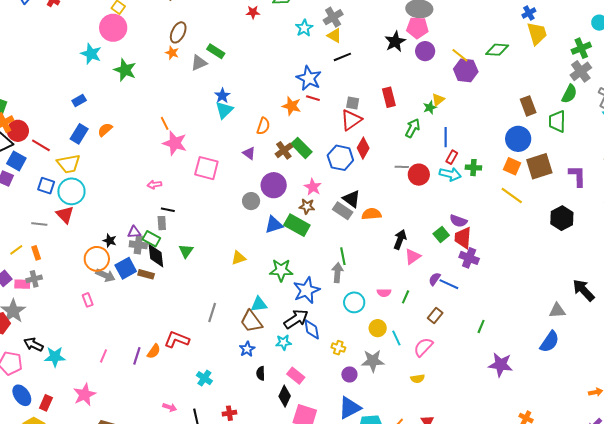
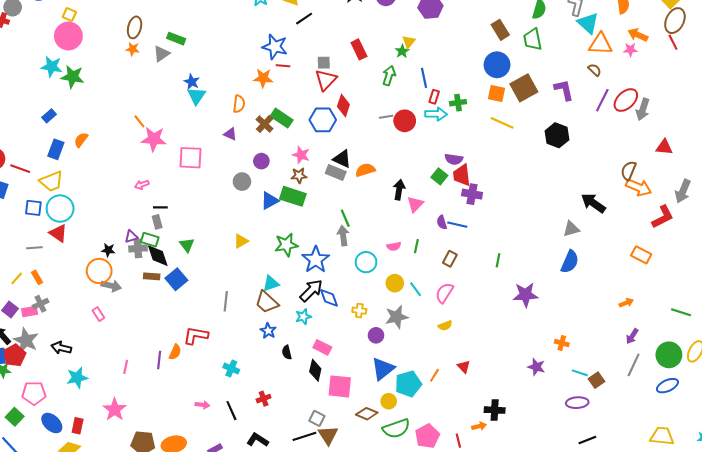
green star: (125, 70) -> (73, 77), moved
purple circle: (274, 185) -> (261, 161), size x0.6
blue square: (126, 268) -> (176, 279), moved
purple semicircle: (435, 279) -> (442, 222), turned -40
black arrow: (33, 344) -> (61, 348), moved

